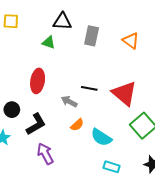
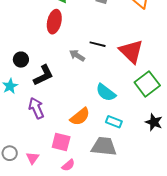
red ellipse: (38, 81) -> (54, 22), moved
orange semicircle: (77, 125) -> (80, 117), moved, size x1.5
purple arrow: (45, 154) -> (36, 108), moved

